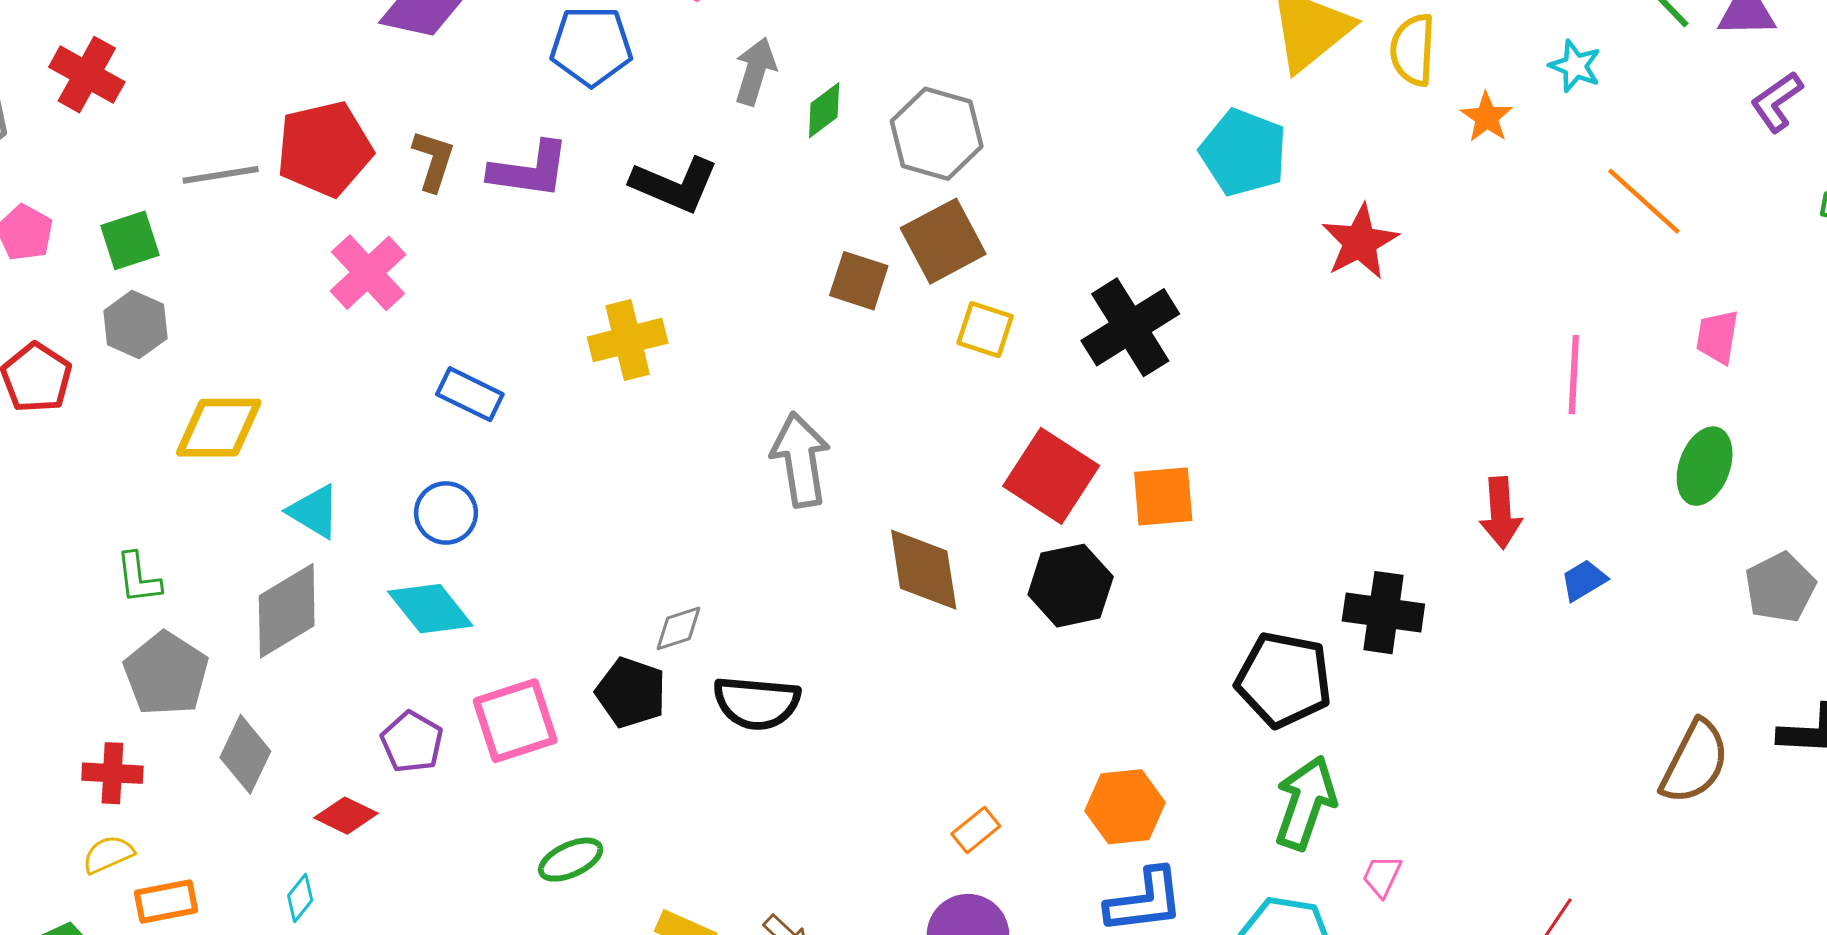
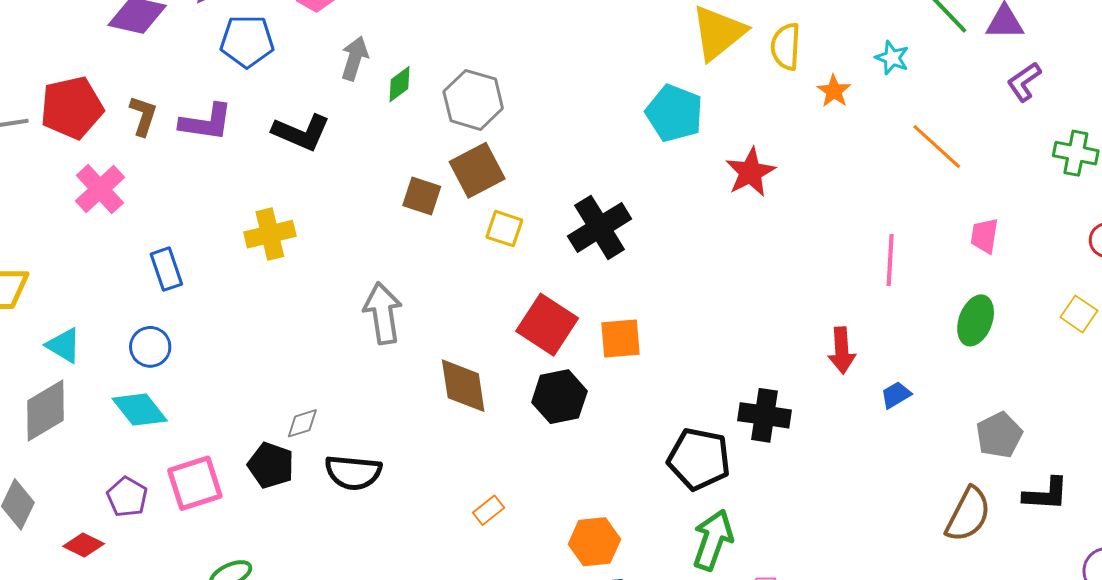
blue rectangle: (470, 394) -> (166, 269), turned 45
gray pentagon: (1780, 587) -> (999, 435), moved
orange rectangle: (976, 830) -> (489, 510), moved

